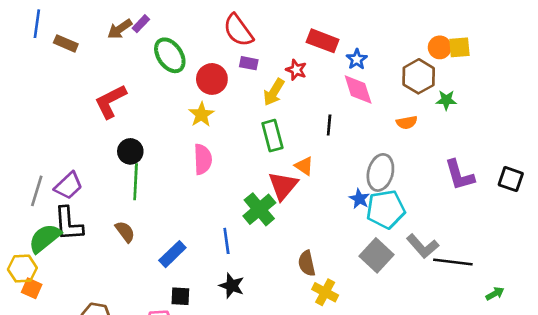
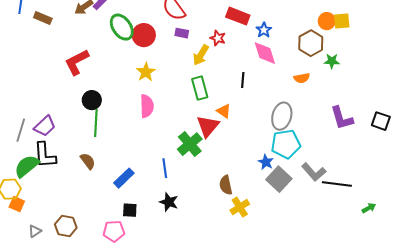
red circle: (212, 79) -> (144, 35), moved
blue star: (359, 199) -> (266, 162), moved
yellow cross: (325, 292) -> (240, 207), turned 30

